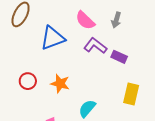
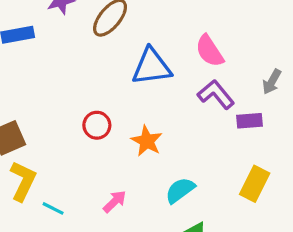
gray arrow: (116, 20) -> (272, 82), moved
purple rectangle: (119, 57) -> (249, 121), turned -42

